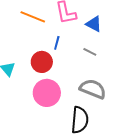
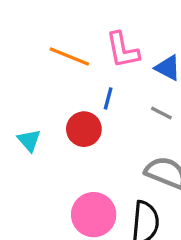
pink circle: (47, 93) -> (94, 215), moved

